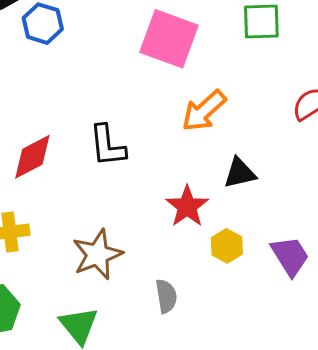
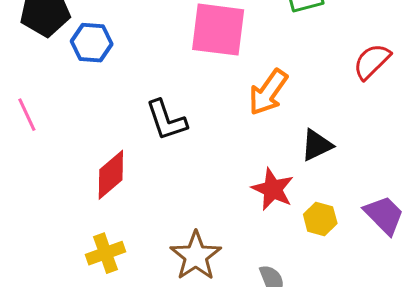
black L-shape: (107, 146) -> (166, 120), moved

